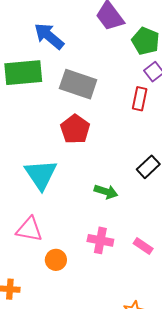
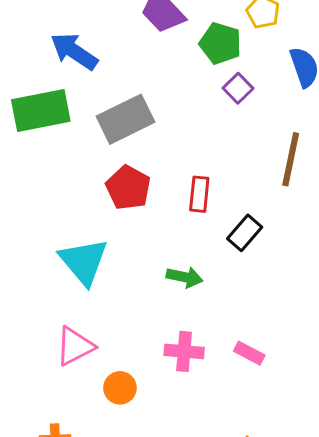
gray rectangle: (78, 84) -> (126, 119), turned -39
red rectangle: (140, 99) -> (199, 194), moved
pink triangle: (29, 229) -> (75, 346), turned -32

